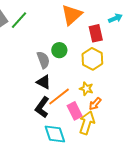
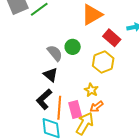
red rectangle: (96, 33) -> (112, 38), turned -48
gray semicircle: (43, 60) -> (55, 53), turned -30
orange line: (59, 96) -> (59, 108), moved, turned -60

